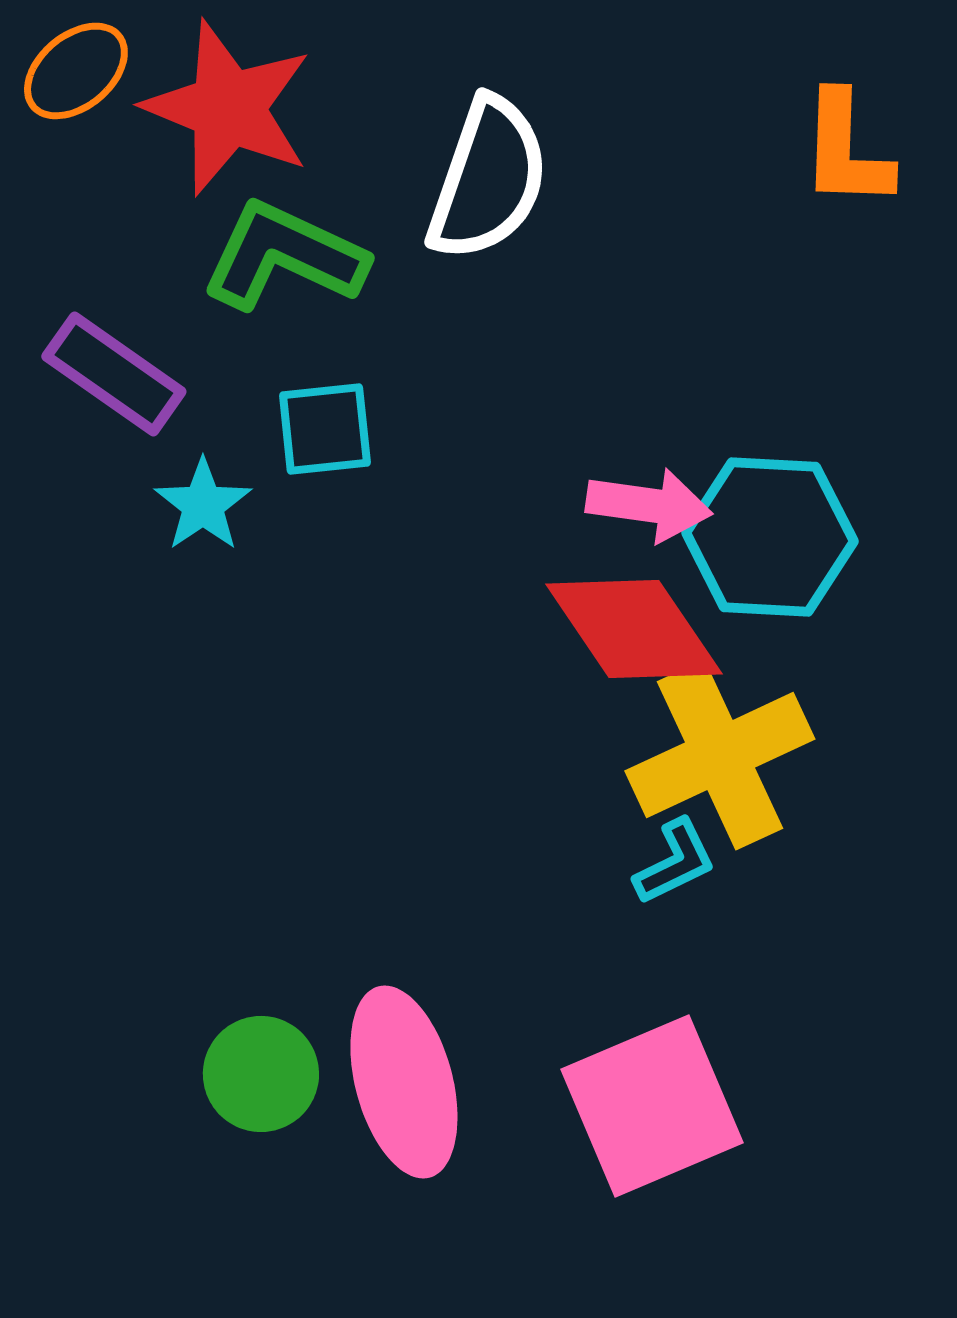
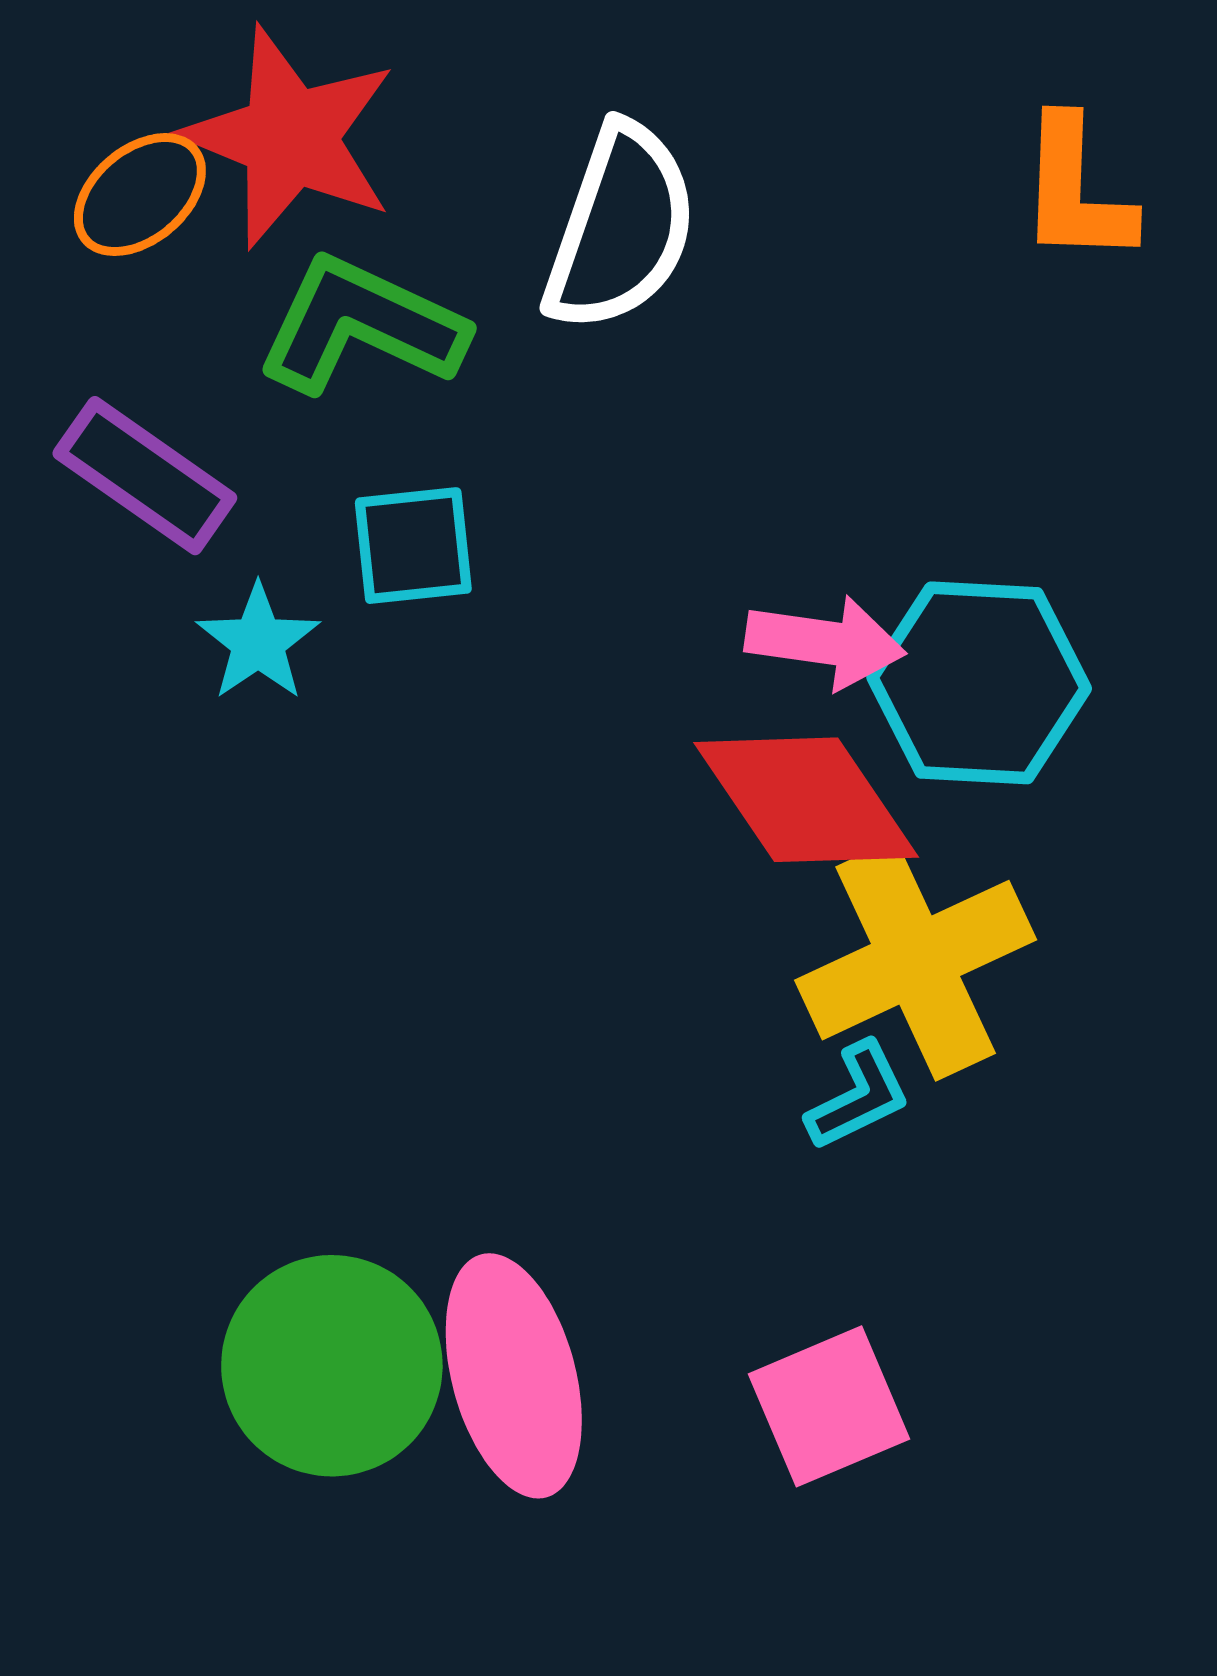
orange ellipse: (76, 71) -> (140, 195), moved
green circle: (261, 1074) -> (332, 1366), size x1.5
pink square: (652, 1106) -> (829, 1406), size x0.7

